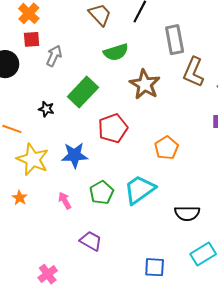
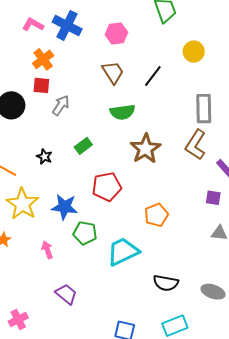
gray rectangle: (175, 40) -> (204, 109), moved
green rectangle: (83, 92) -> (83, 146), size x0.6
green pentagon: (102, 193) -> (85, 233), moved, turned 30

